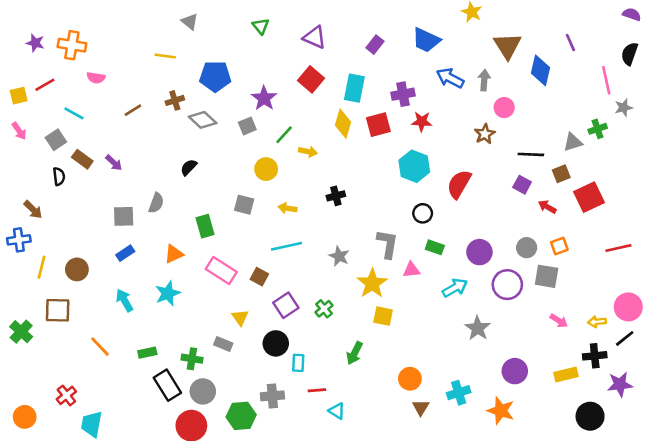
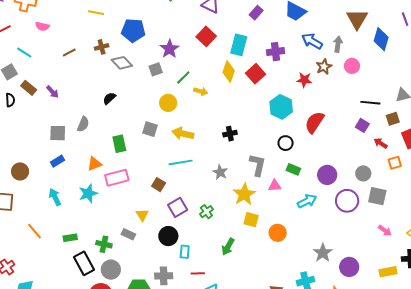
red star: (422, 122) -> (304, 80), moved
red square: (378, 125) -> (256, 74), turned -30
brown star: (485, 134) -> (324, 67), moved
black cross: (336, 196) -> (230, 134), moved
yellow arrow: (287, 208) -> (183, 134), size x1.5
orange square: (559, 246) -> (395, 163), moved
pink rectangle: (221, 271) -> (117, 178), moved, turned -50
gray star: (478, 328) -> (323, 253), moved
orange circle: (410, 379) -> (278, 233), moved

